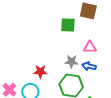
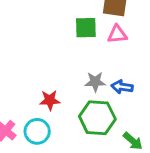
pink triangle: (90, 47) -> (117, 34), moved

